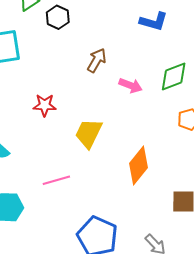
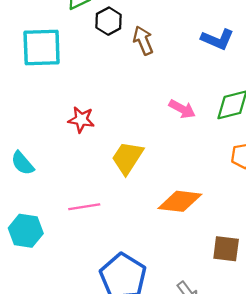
brown arrow: (97, 60) -> (143, 40), moved, turned -60
orange diamond: (138, 165) -> (180, 201), turned 51

